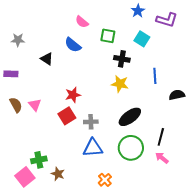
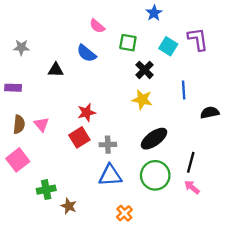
blue star: (138, 11) -> (154, 13), moved
purple L-shape: (167, 20) -> (198, 39), moved, turned -115
black triangle: (47, 59) -> (56, 70), turned -32
black cross: (122, 59) -> (145, 70), turned 35
brown semicircle: (16, 105) -> (19, 124), turned 35
pink square: (25, 177) -> (18, 160), moved

